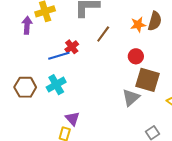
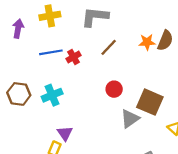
purple arrow: (27, 25) -> (18, 29), moved
blue line: (59, 56) -> (51, 52), moved
red circle: (136, 56) -> (114, 89), moved

